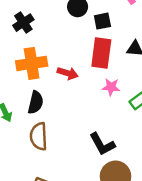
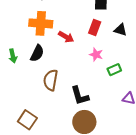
red rectangle: (101, 53) -> (95, 27), size x0.7
brown semicircle: (39, 136) -> (51, 80), moved

